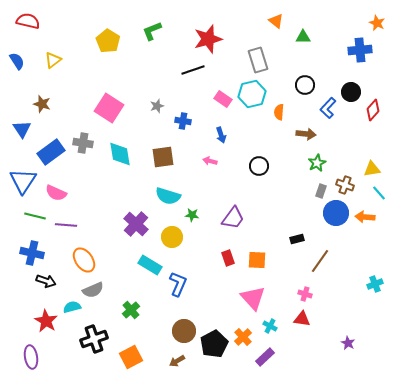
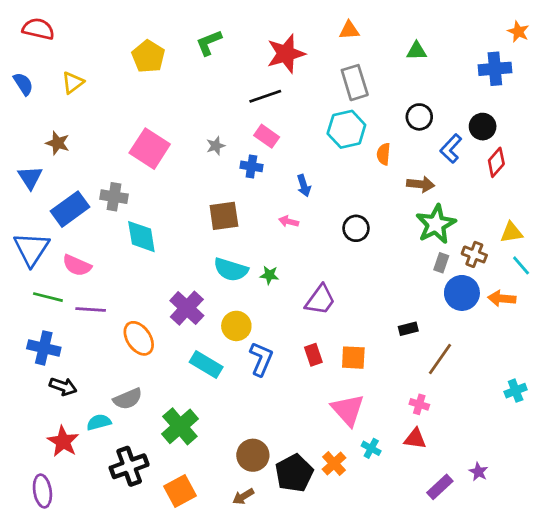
orange triangle: (276, 21) -> (349, 30), moved, turned -42
pink rectangle: (223, 99) -> (267, 136), moved
red diamond: (373, 110) -> (496, 162), moved
cyan diamond: (120, 154) -> (141, 237), moved
green star: (317, 163) -> (436, 224), size x1.6
green star: (192, 215) -> (269, 275), moved
orange ellipse: (84, 260) -> (139, 338), moved
blue L-shape: (178, 284) -> (261, 359), moved
green cross: (131, 310) -> (180, 426), size x1.5
purple rectangle: (265, 357) -> (440, 487), moved

